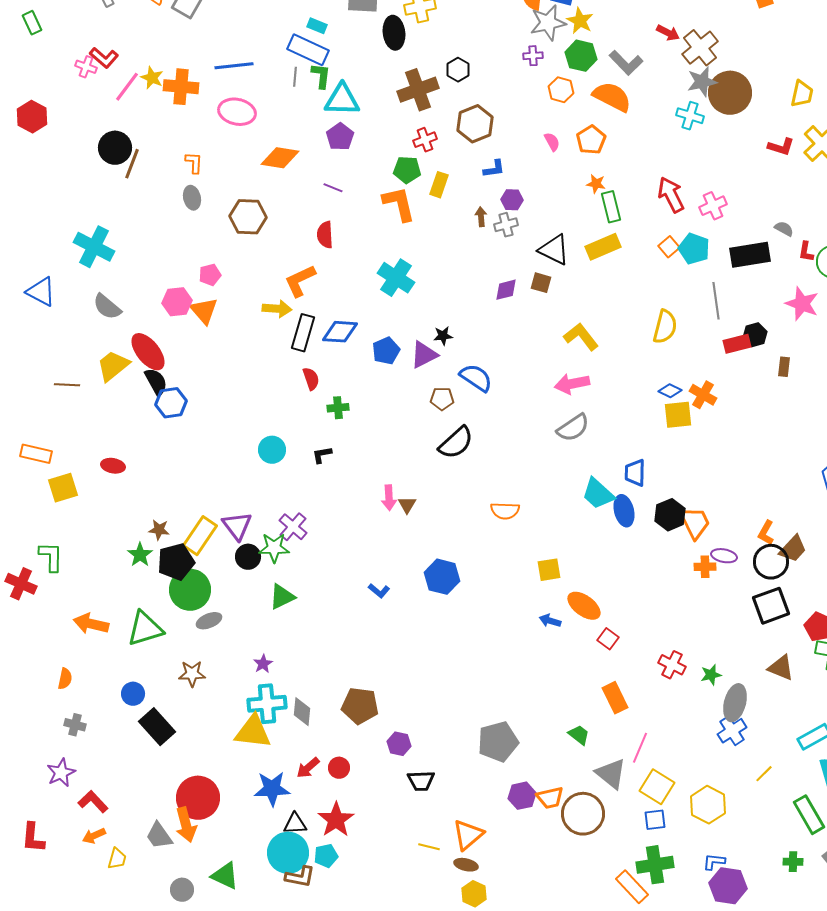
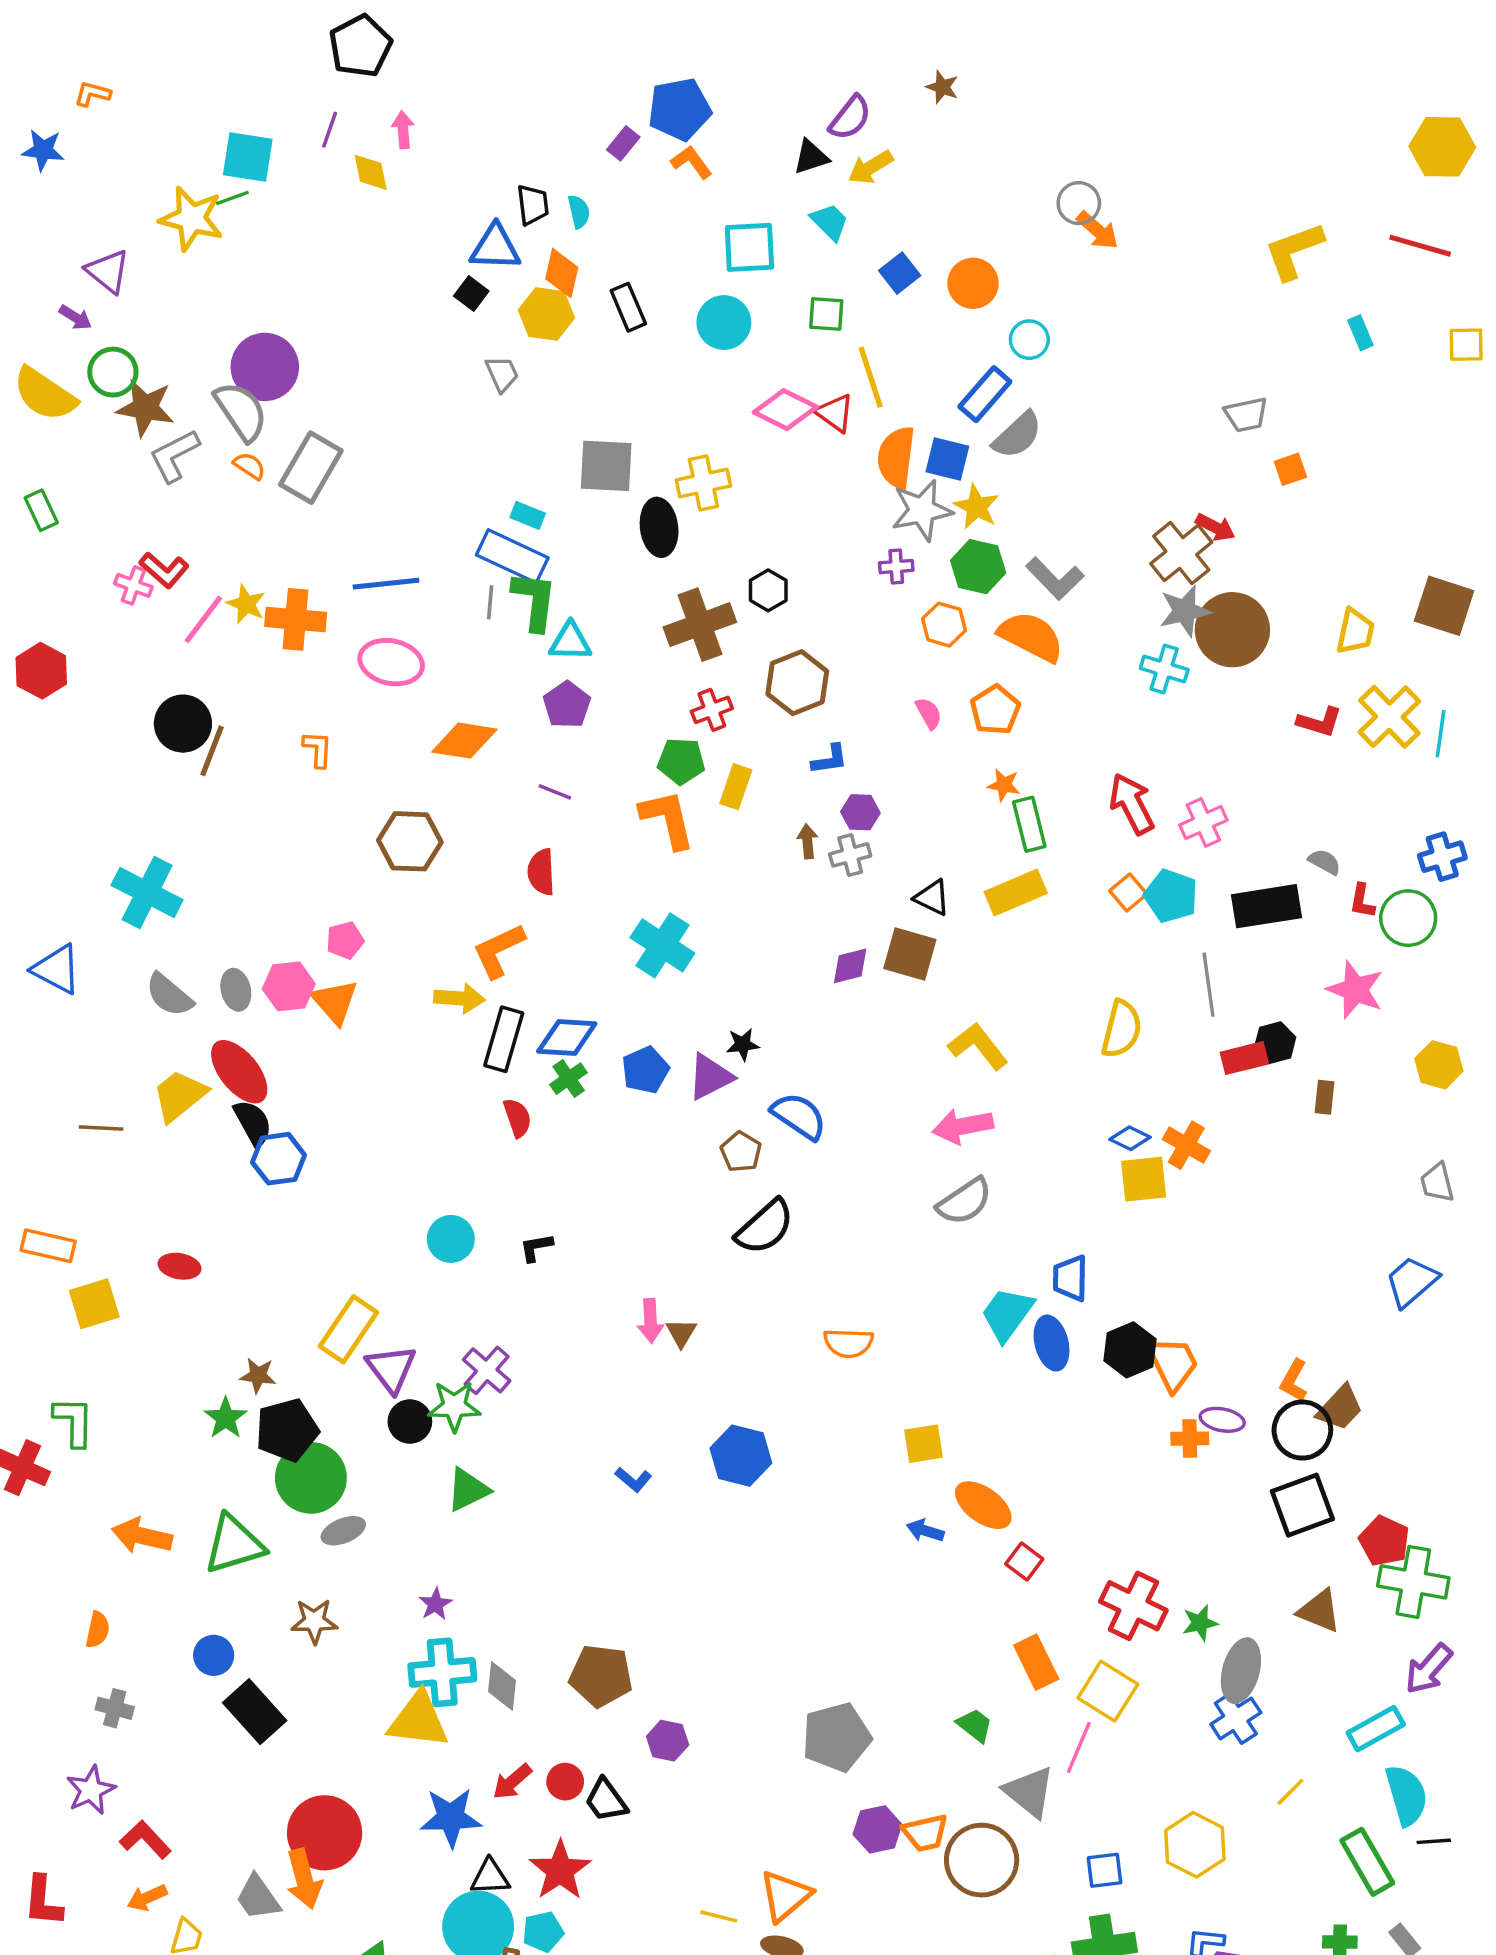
red arrow: (668, 33) -> (1215, 527), moved
green L-shape: (321, 76) -> (534, 601), size x1.4
cyan triangle: (342, 100) -> (570, 642), size x0.7
gray ellipse: (192, 198) -> (236, 990), moved
black triangle: (554, 250) -> (932, 898), size x0.7
brown square: (541, 283) -> (910, 954), size x1.5
brown pentagon: (442, 399) -> (741, 1152), turned 30
green cross: (338, 408) -> (569, 1079), moved, turned -30
cyan trapezoid: (598, 494) -> (1007, 1314), turned 84
yellow rectangle: (200, 536) -> (348, 1329), moved
red cross: (672, 665) -> (1133, 1606), size x1.4
black trapezoid: (421, 781) -> (606, 1800), moved, turned 56
yellow square: (657, 787) -> (1108, 1691), moved

